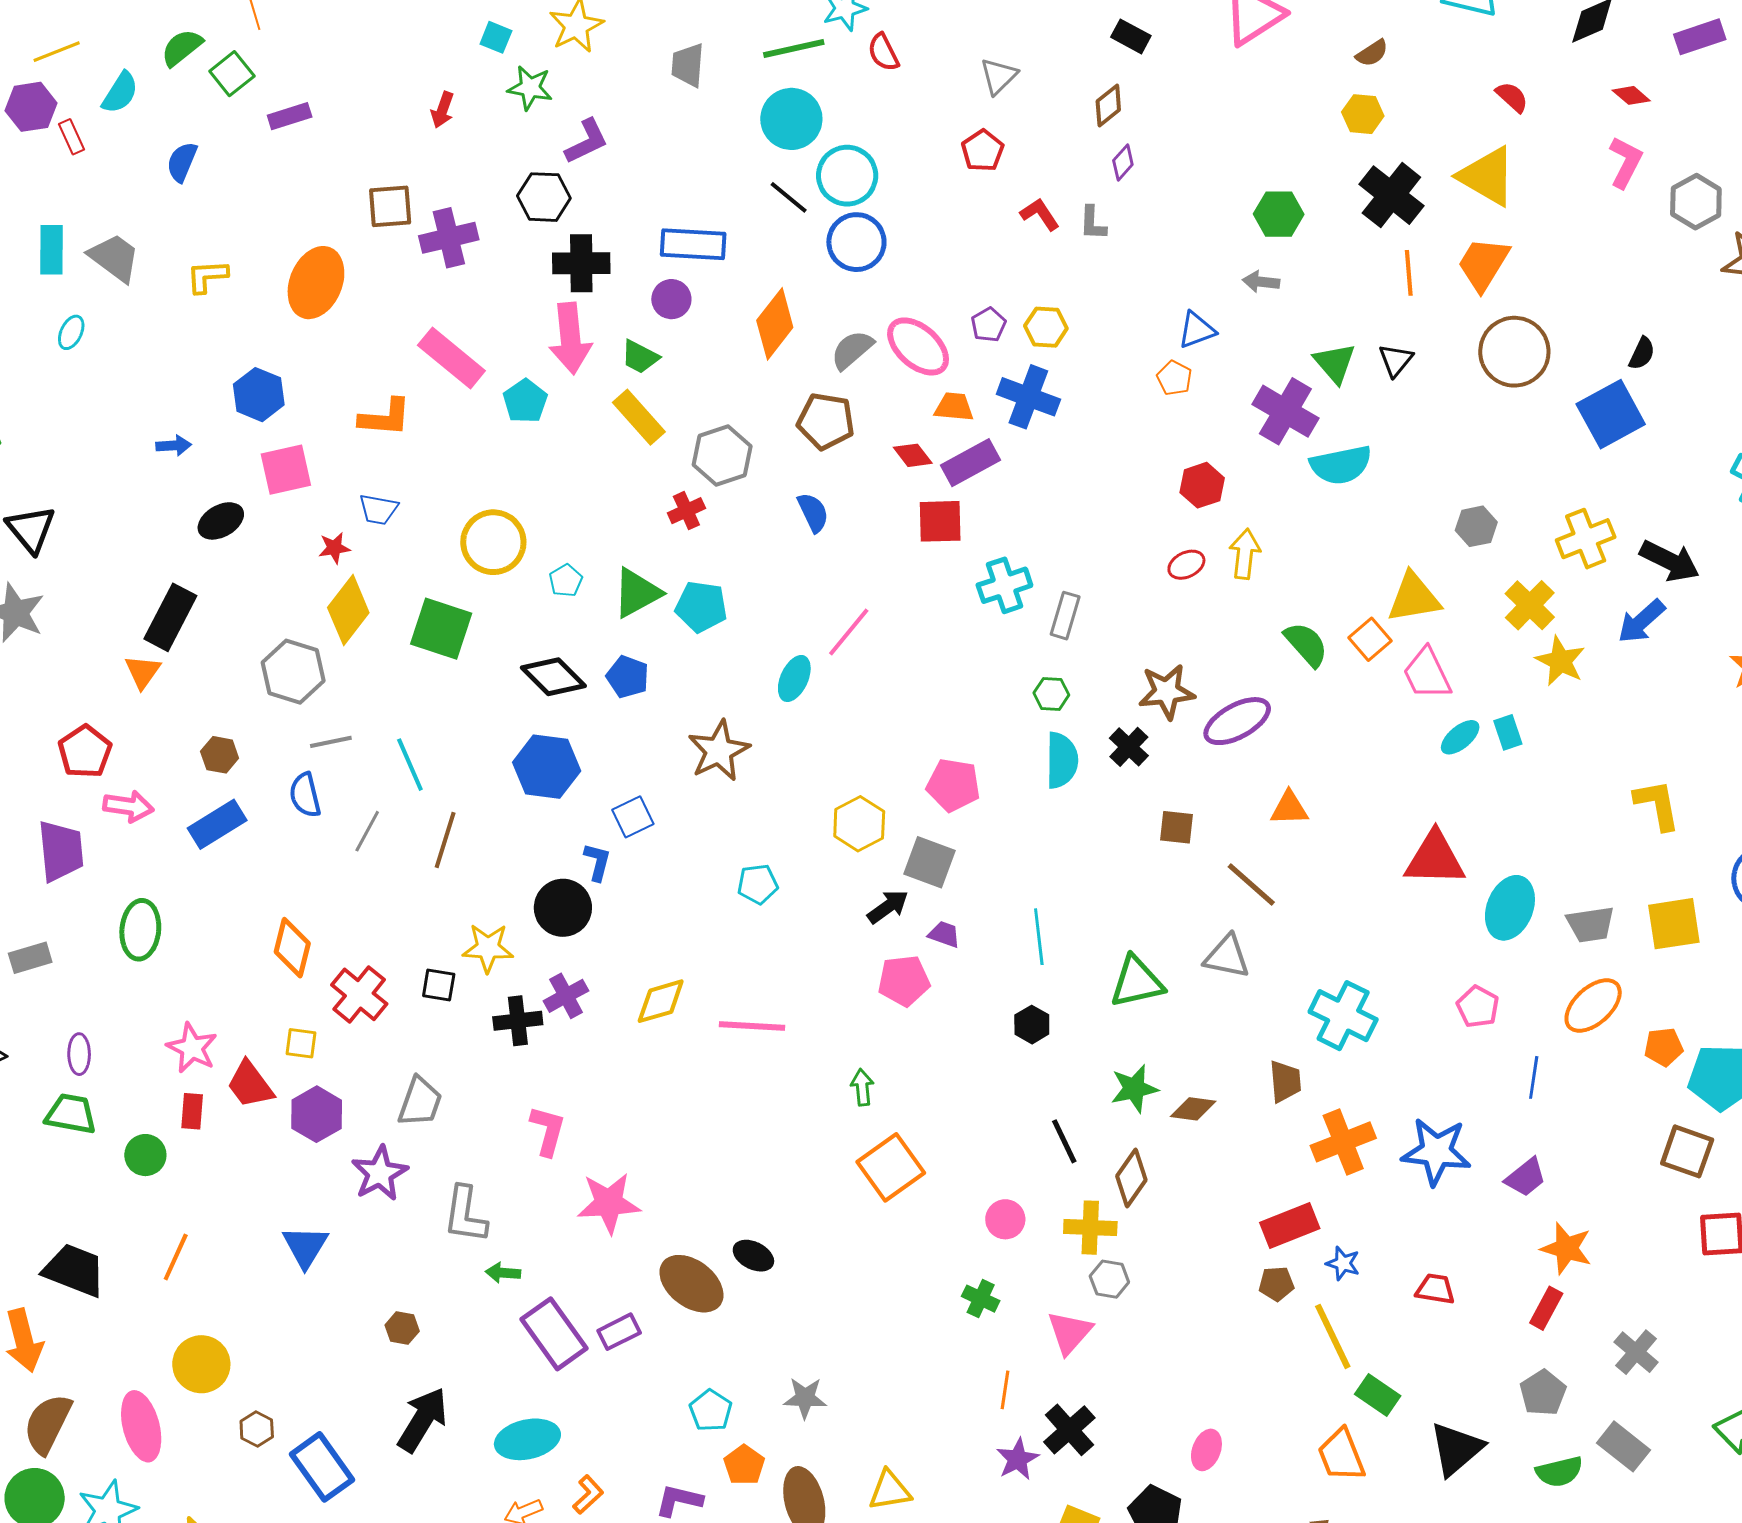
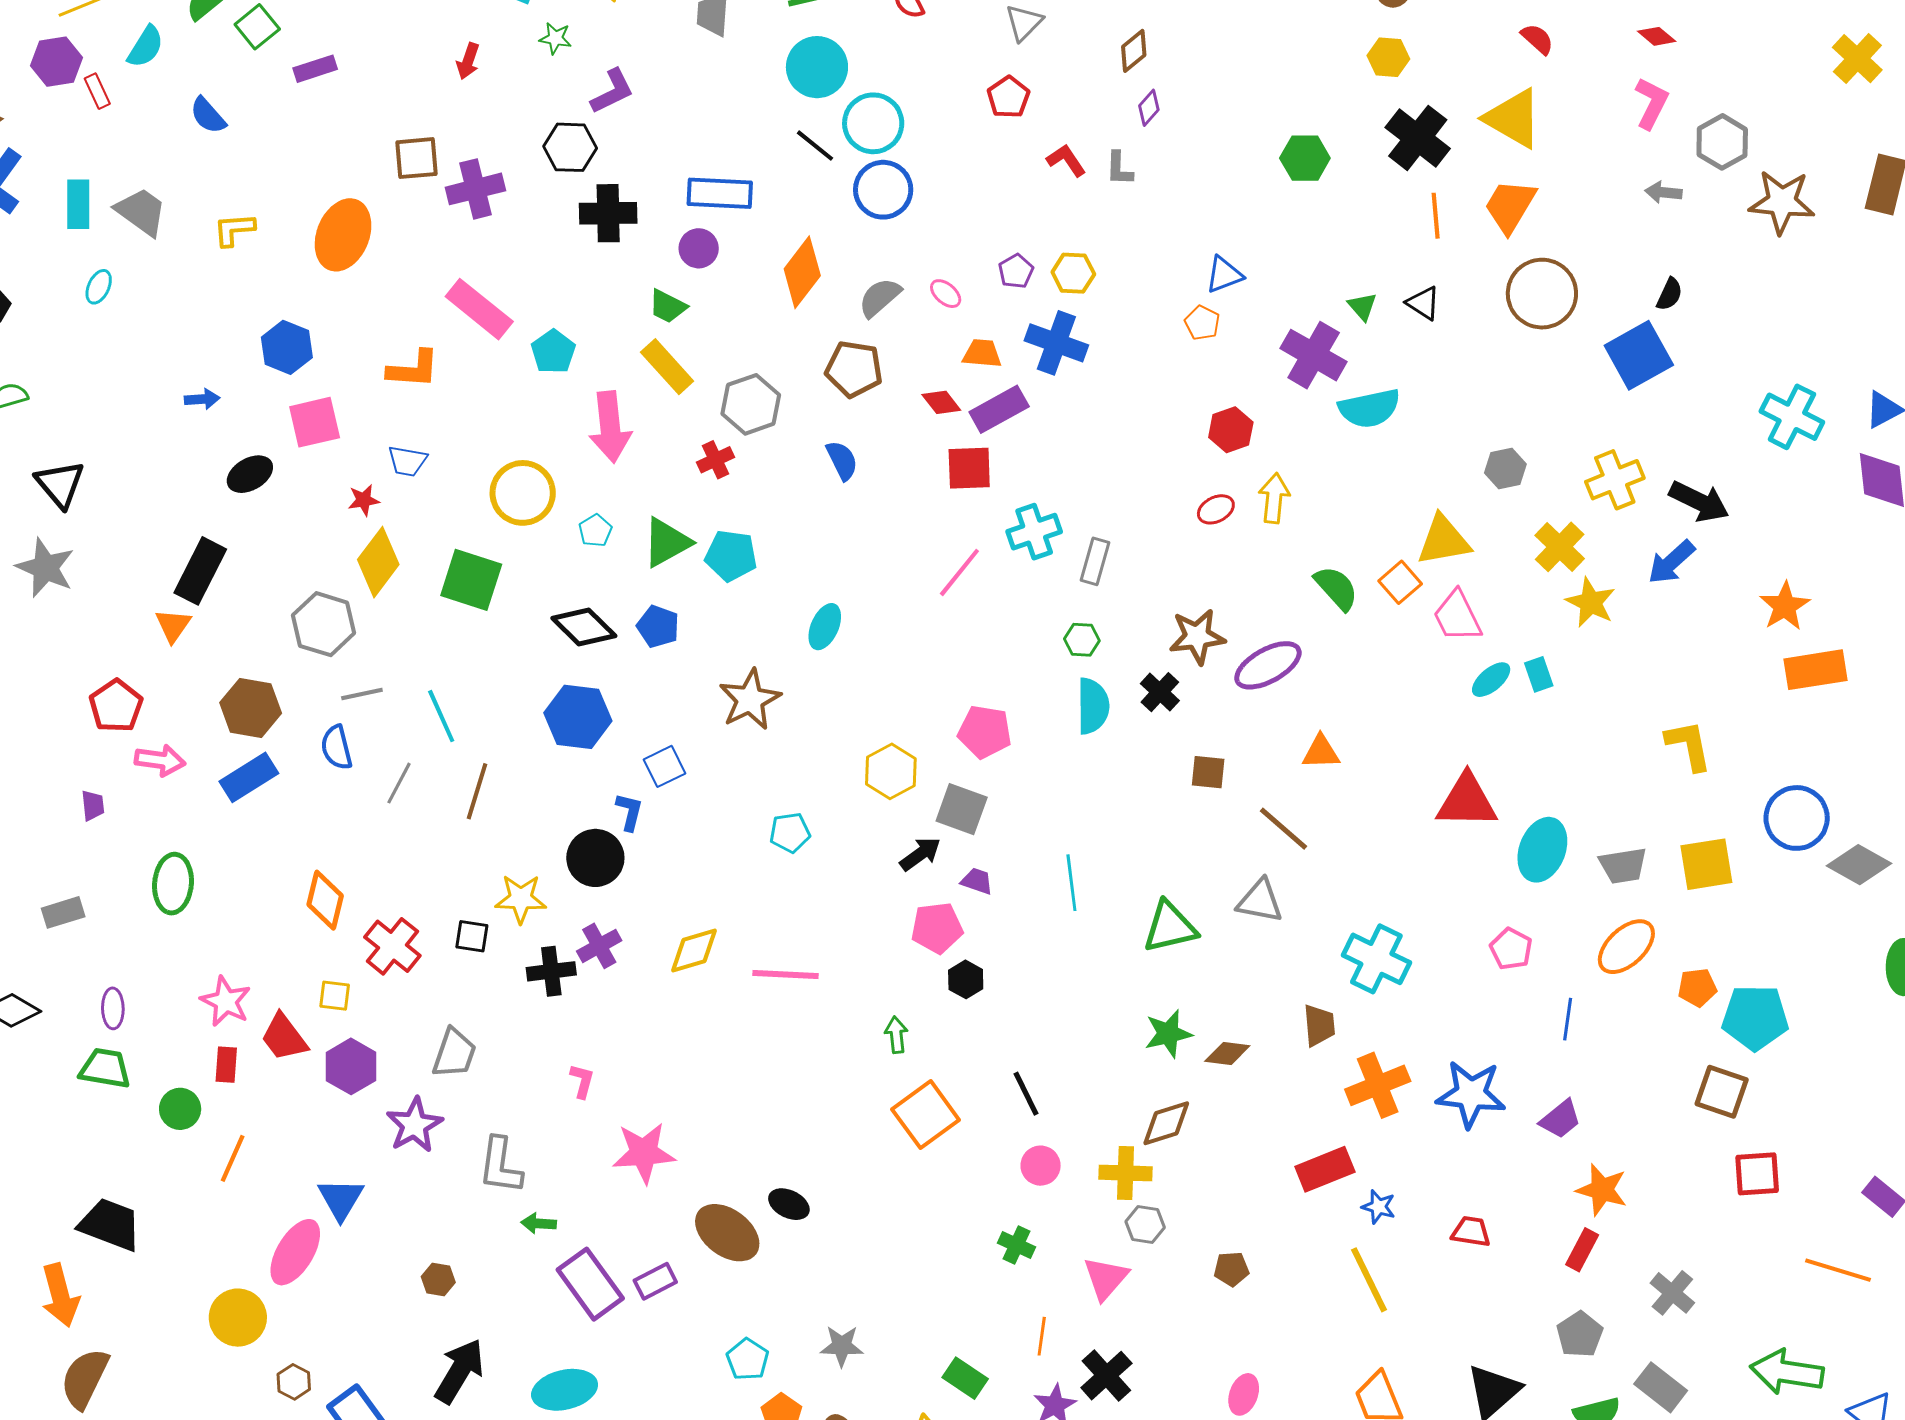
green star: (530, 88) -> (555, 38), size x0.7
blue semicircle: (182, 162) -> (208, 115), turned -63
gray arrow: (1261, 282) -> (1663, 192), moved
pink arrow: (570, 338) -> (610, 427), moved
pink ellipse: (918, 346) -> (946, 294), size x0.5
black triangle: (1396, 360) -> (1423, 303), turned -36
green triangle: (1335, 363) -> (1362, 307), size x0.7
pink line: (849, 632) -> (959, 572), moved
brown hexagon: (220, 755) -> (251, 708), size x1.6
purple trapezoid: (61, 851) -> (93, 805), size x0.5
black hexagon: (1032, 1025) -> (966, 979), moved
pink L-shape: (548, 1131) -> (582, 1081), size x0.7
black line: (1064, 1141) -> (1026, 1094), moved
brown diamond: (1131, 1178) -> (1166, 1123), turned 38
orange line: (176, 1257) -> (233, 1158), moved
brown pentagon: (1276, 1284) -> (1231, 1269), moved
green rectangle: (1378, 1395) -> (965, 1378), moved
pink ellipse: (141, 1426) -> (295, 1252), moved, turned 46

